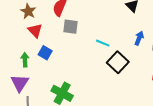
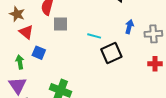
black square: (118, 62) -> (111, 53), turned 30

